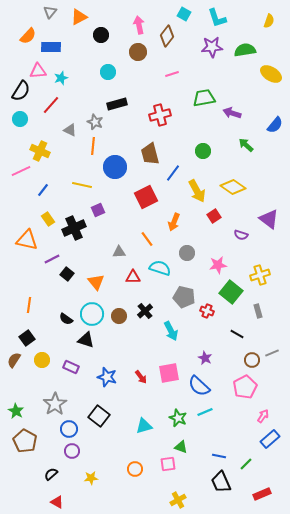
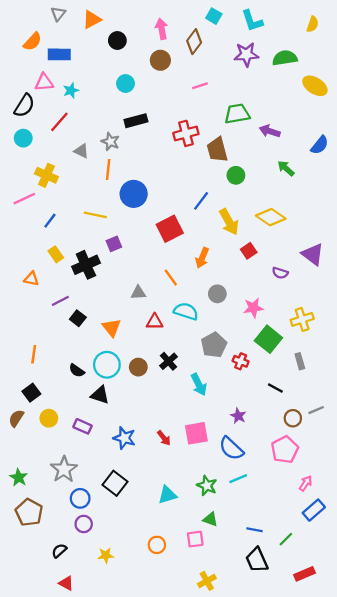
brown trapezoid: (150, 154) -> (217, 150), moved
orange triangle: (27, 240) -> (31, 279), size x0.6
gray pentagon: (184, 297) -> (214, 345), turned 30

